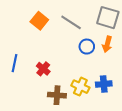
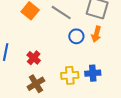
yellow cross: (80, 87) -> (70, 75), turned -30
brown cross: (57, 95) -> (36, 84), moved, turned -36

